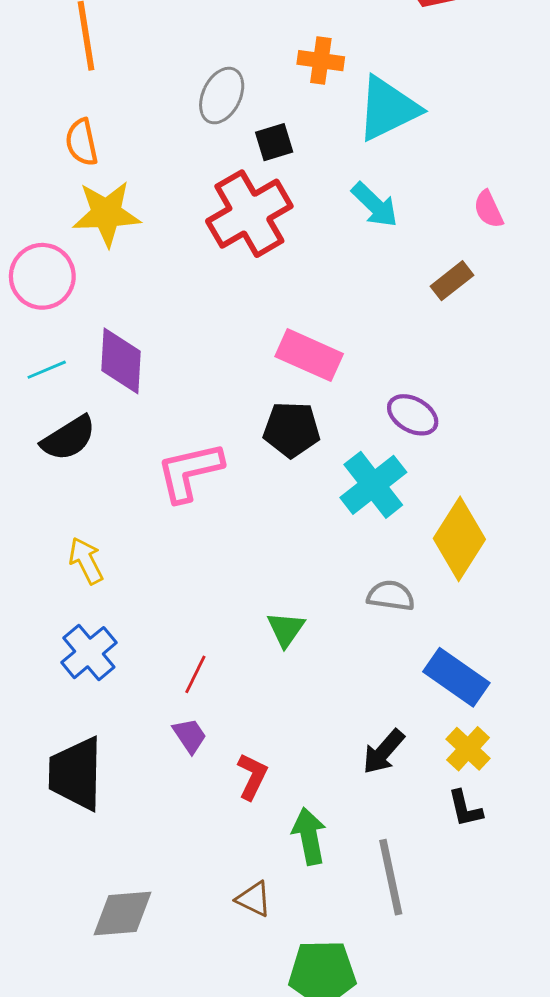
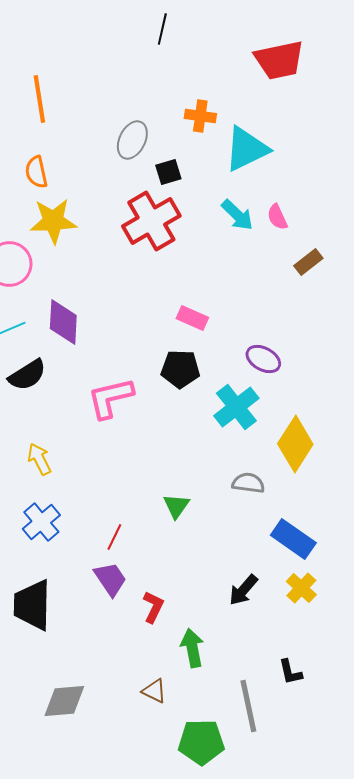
pink semicircle: (488, 209) -> (277, 217), moved
brown rectangle: (452, 281) -> (308, 262), moved
pink rectangle: (309, 355) -> (192, 318), size x0.7
purple trapezoid: (190, 736) -> (110, 579), size x1.4
black L-shape: (465, 809) -> (290, 672), moved
gray line: (391, 877) -> (248, 706), moved

